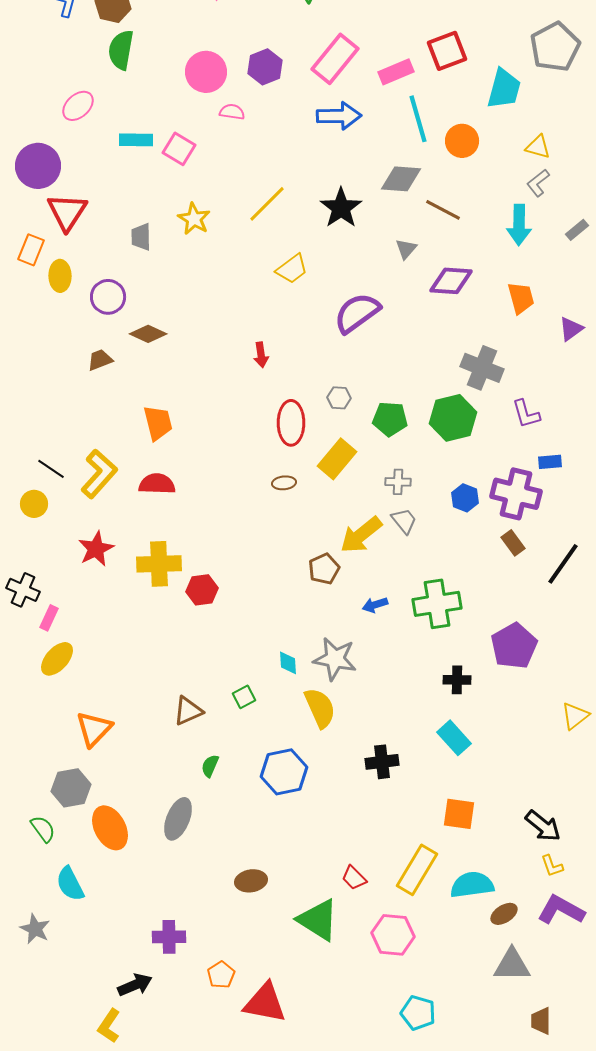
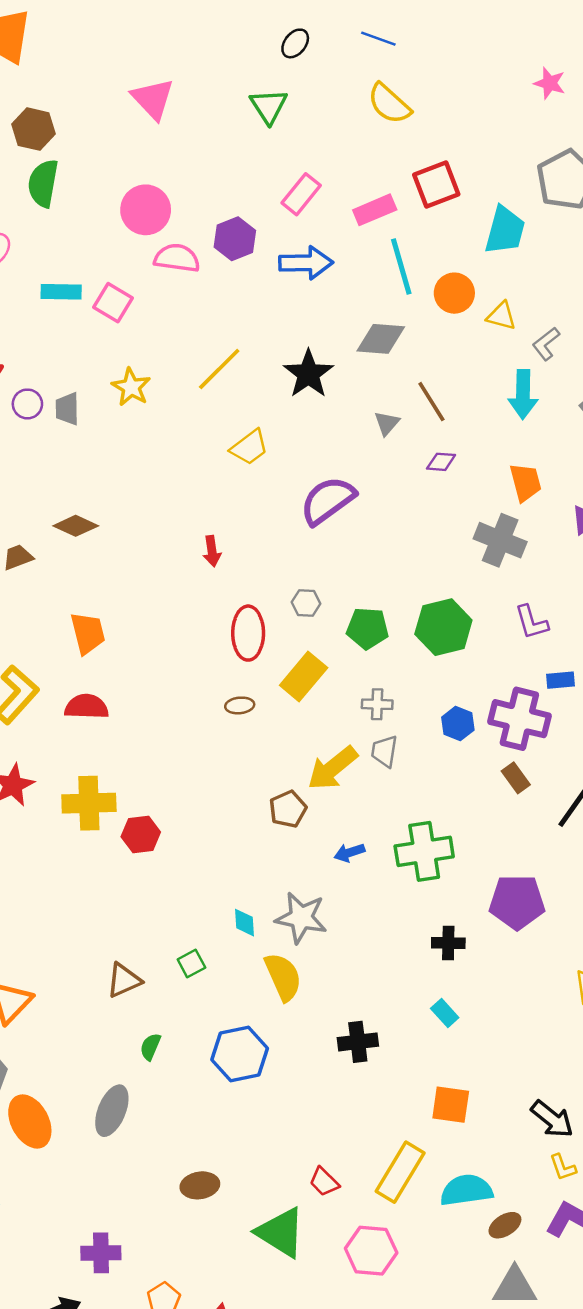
pink rectangle: (335, 59) -> (301, 194), size x0.7
purple hexagon: (265, 67) -> (235, 239), moved
pink semicircle: (232, 112) -> (177, 258), size x1.5
yellow triangle: (538, 147) -> (501, 316), moved
brown line: (443, 210) -> (431, 402), moved, turned 30
purple diamond: (451, 281) -> (441, 462), size x0.6
purple circle: (108, 297) -> (27, 404), moved, size x0.7
gray cross: (482, 368) -> (500, 540), moved
gray trapezoid: (404, 521) -> (384, 751), turned -132
purple pentagon: (514, 646) -> (517, 902), turned 30
cyan rectangle: (454, 738) -> (445, 1013), size x0.7

